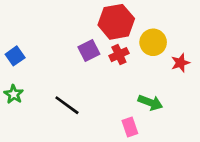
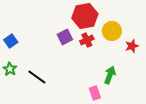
green arrow: (150, 102) -> (110, 75), turned -90
black line: (67, 105) -> (37, 77), moved

